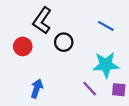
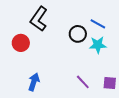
black circle: (64, 42) -> (78, 34), moved
cyan star: (106, 65) -> (98, 45), moved, size x0.7

